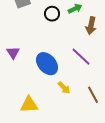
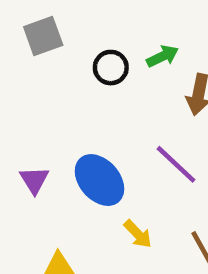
purple triangle: (13, 53) -> (34, 180), moved

